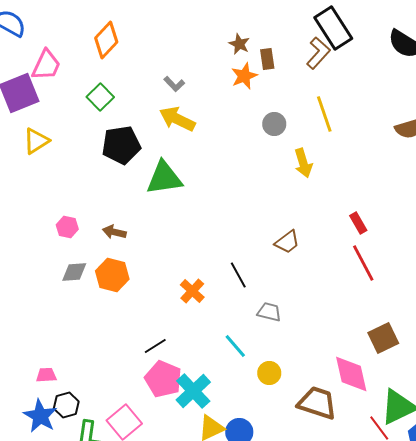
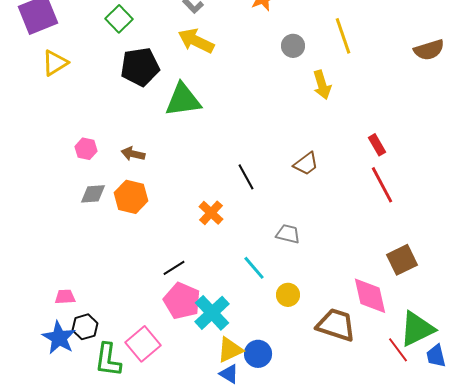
black line: (238, 275) -> (246, 177), moved

